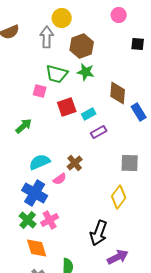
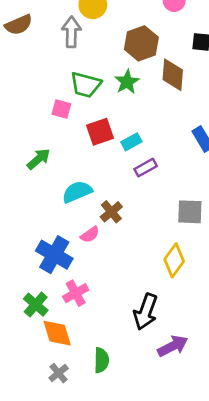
brown hexagon: (82, 46) -> (141, 43), moved
green star: (86, 72) -> (127, 82), turned 30
brown diamond: (118, 93) -> (173, 75), moved
cyan semicircle: (40, 162) -> (77, 192), moved
green cross: (28, 220) -> (36, 305), moved

